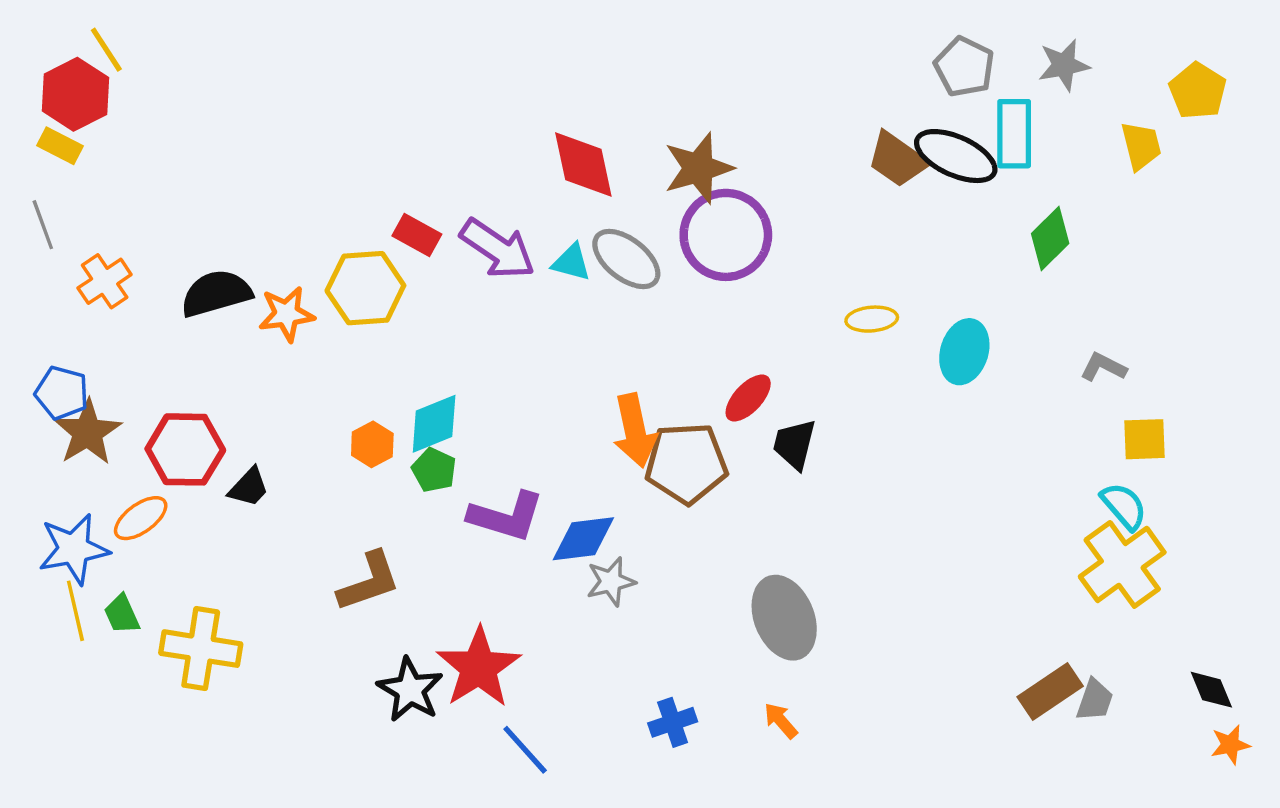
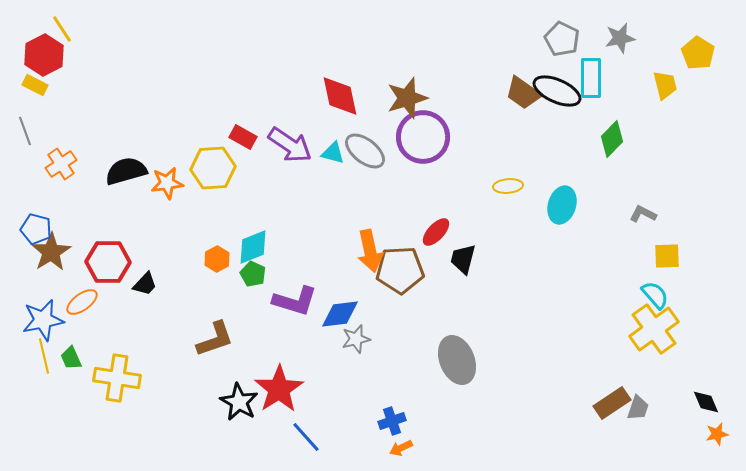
orange arrow: (781, 721) -> (401, 448), moved, turned -75

